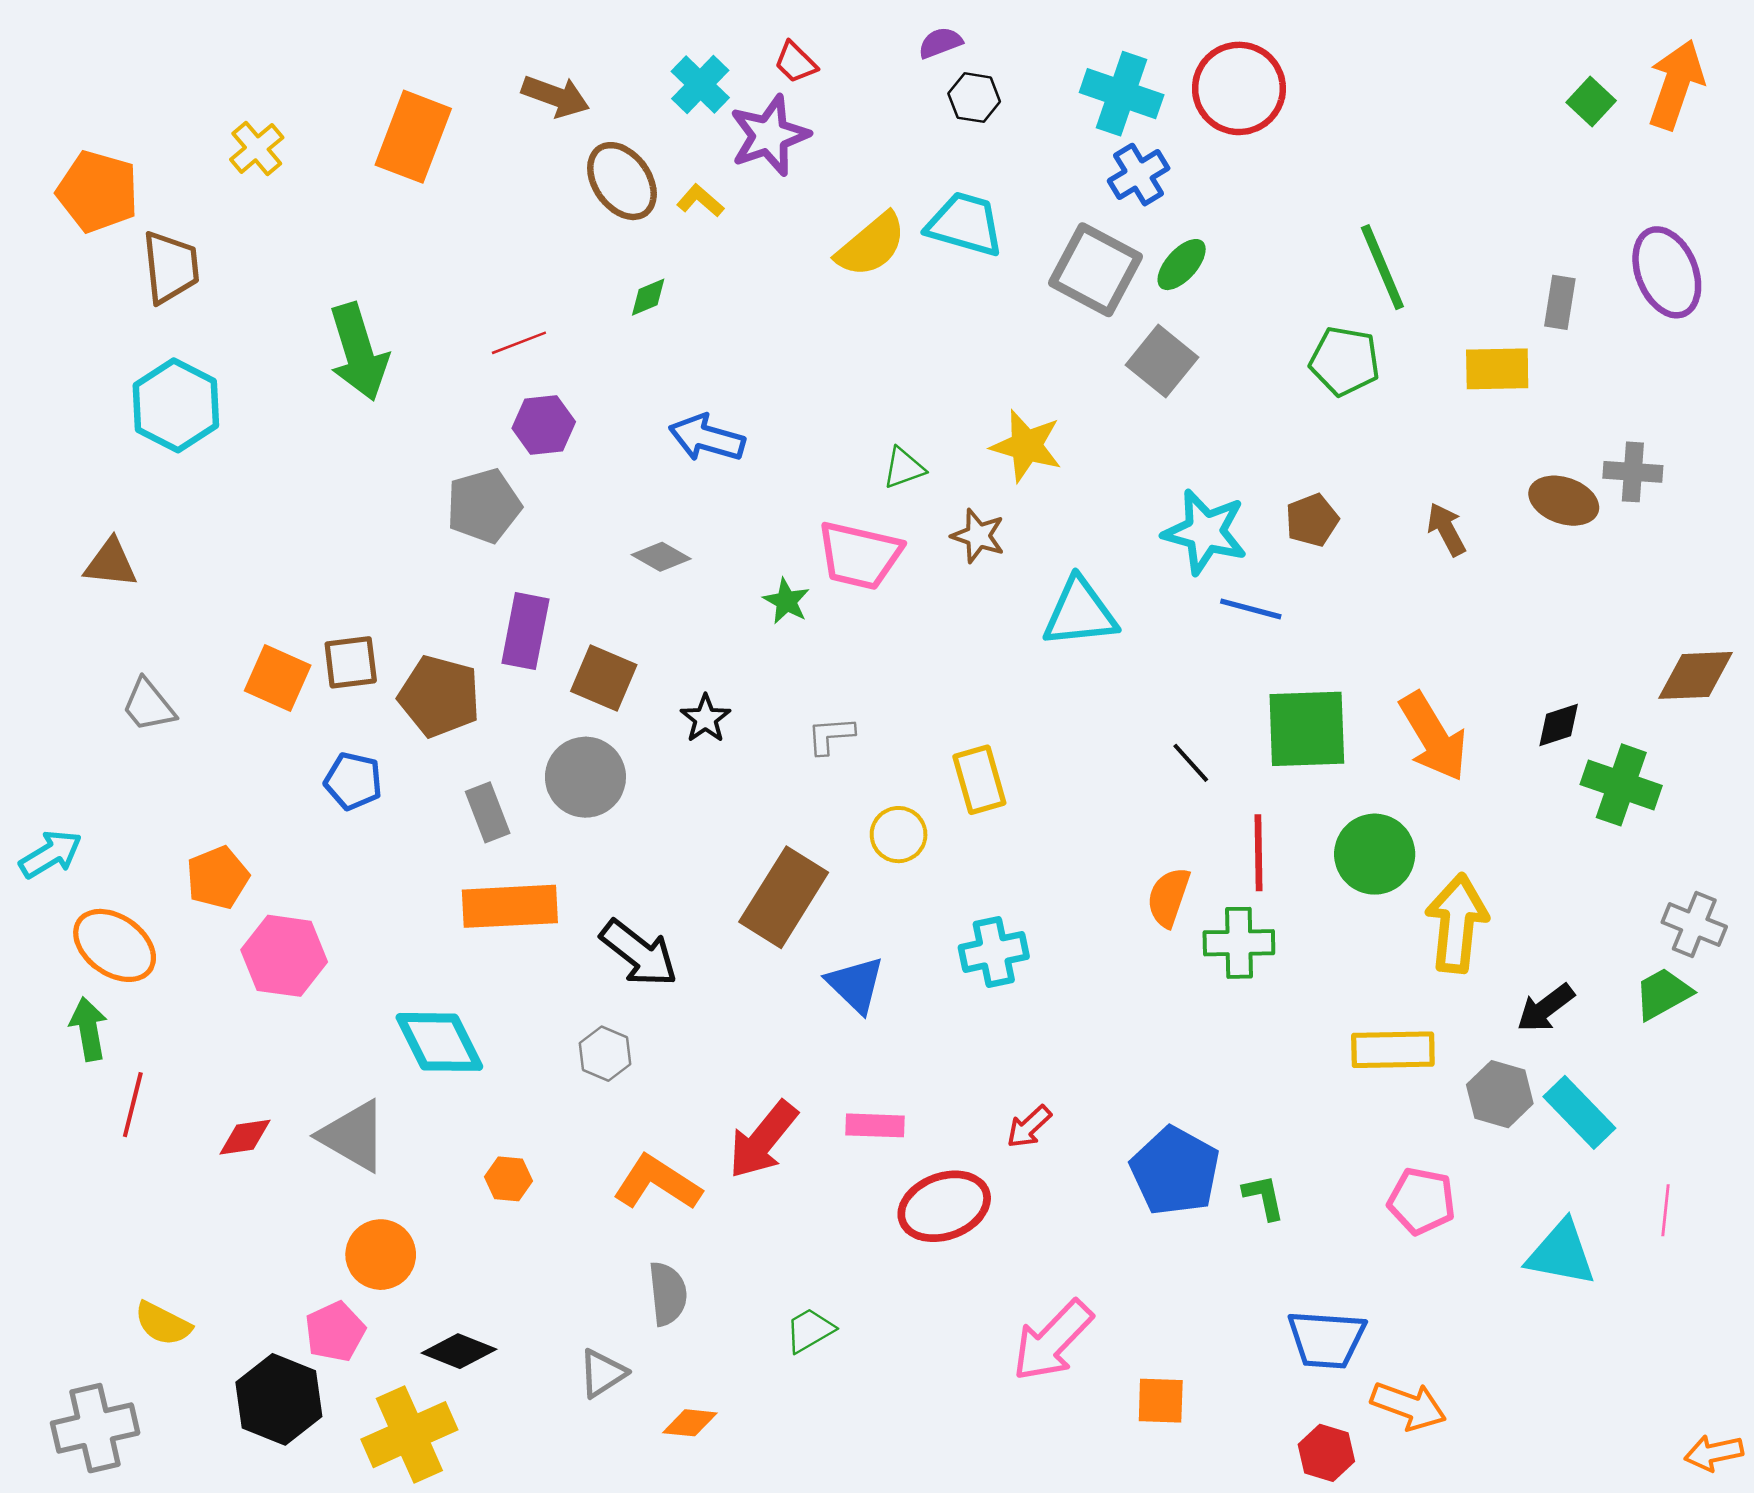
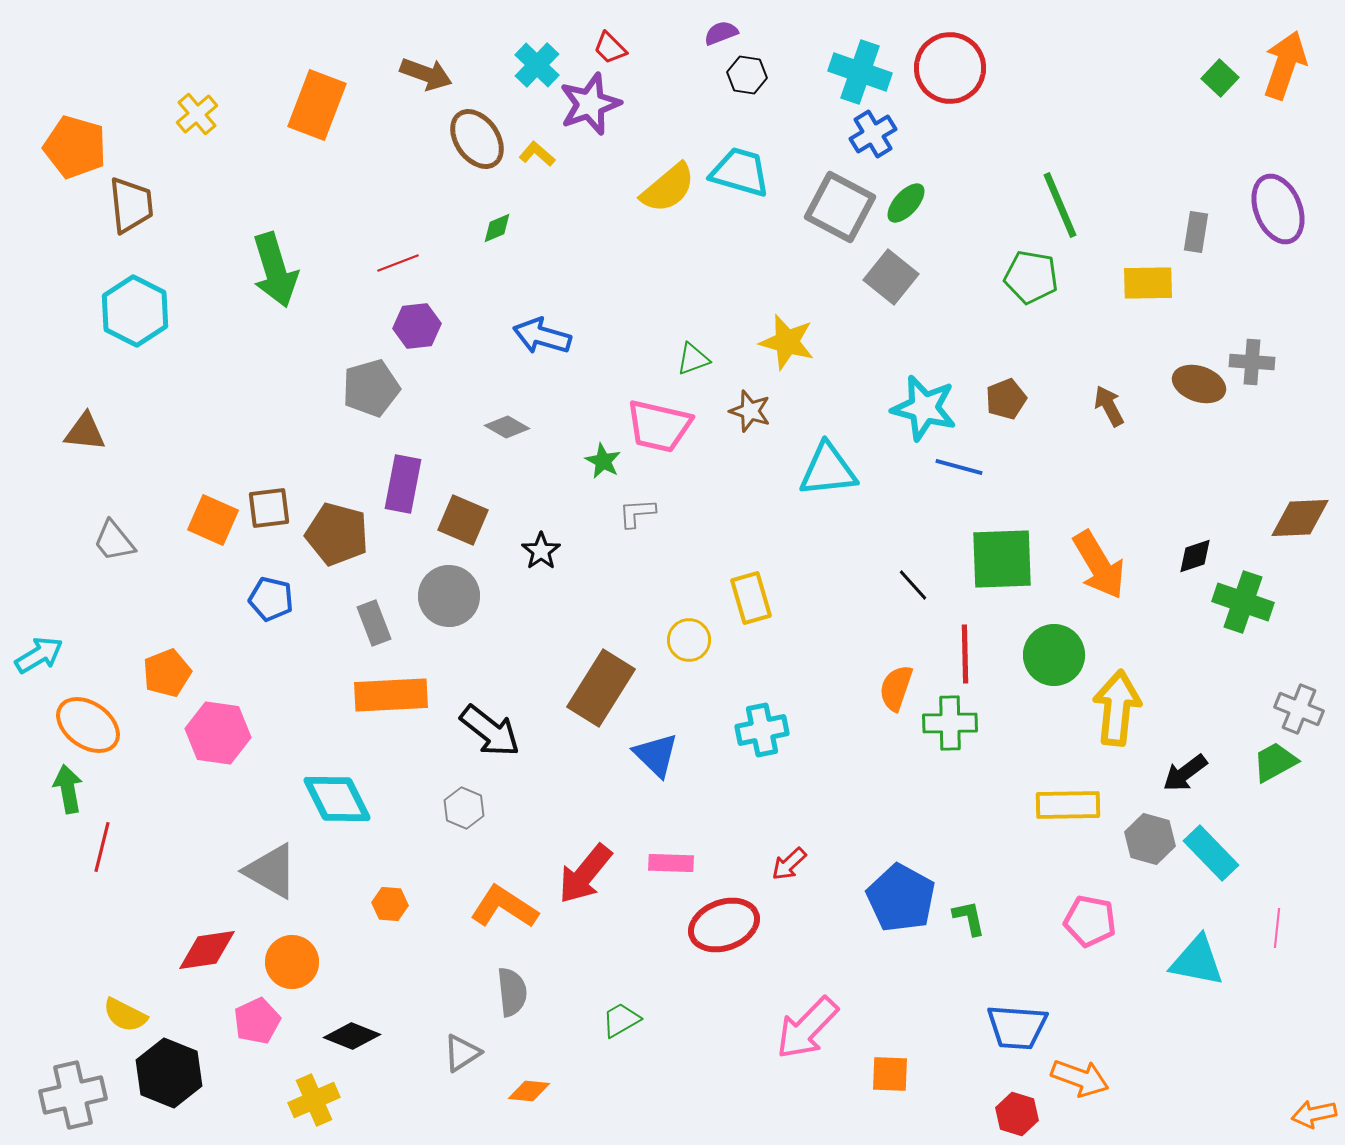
gray L-shape: (831, 735) -> (637, 513), moved
red diamond: (245, 1137) -> (207, 950), moved, size x1.4
black hexagon: (279, 1399) -> (169, 1073), moved
yellow cross: (409, 1435) -> (314, 1100), size x0.7

